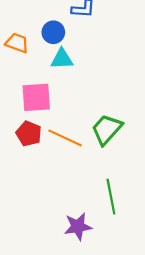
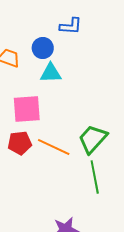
red pentagon: (29, 134) -> (20, 143), turned -30
green line: (111, 197) -> (95, 177), moved

